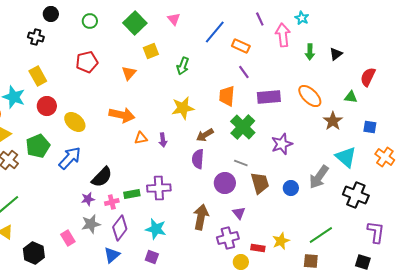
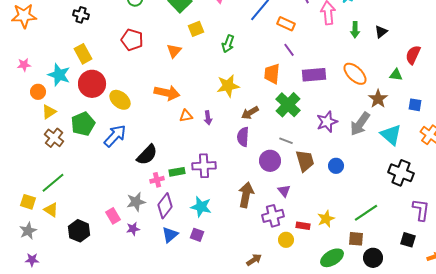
red pentagon: (87, 62) -> (132, 40), turned 30
red circle: (47, 106) -> (92, 84), size x1.4
gray arrow: (319, 177) -> (360, 124), moved
purple star: (88, 199) -> (133, 229), moved
blue triangle: (112, 255) -> (170, 235), moved

